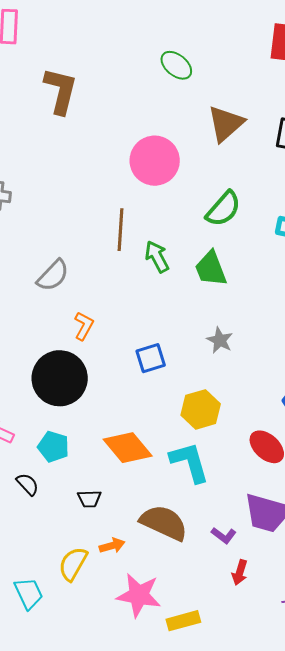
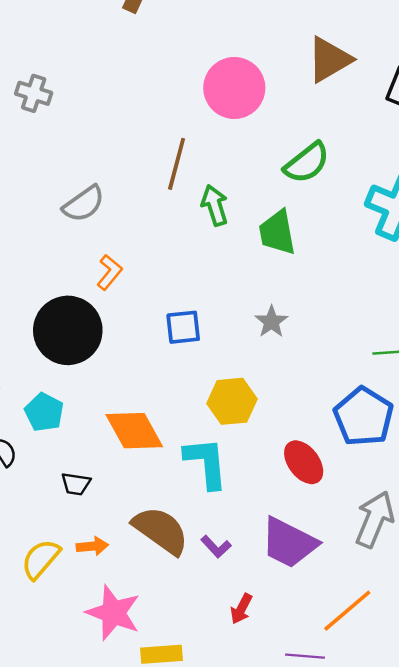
purple L-shape: (224, 535) -> (216, 547), moved

